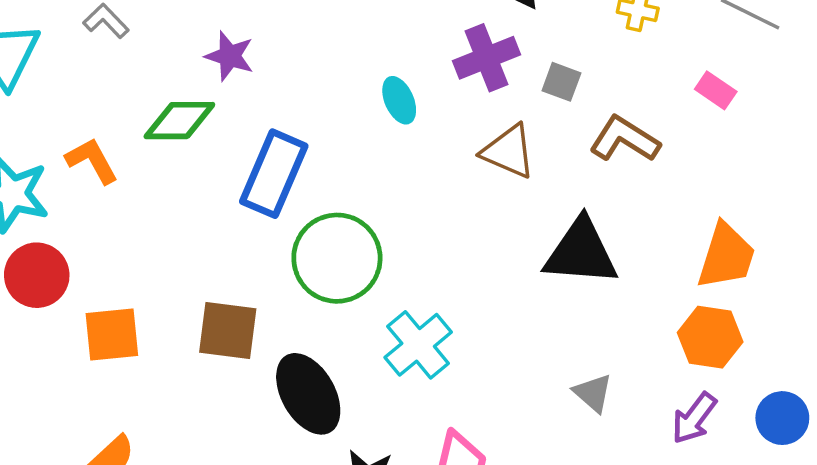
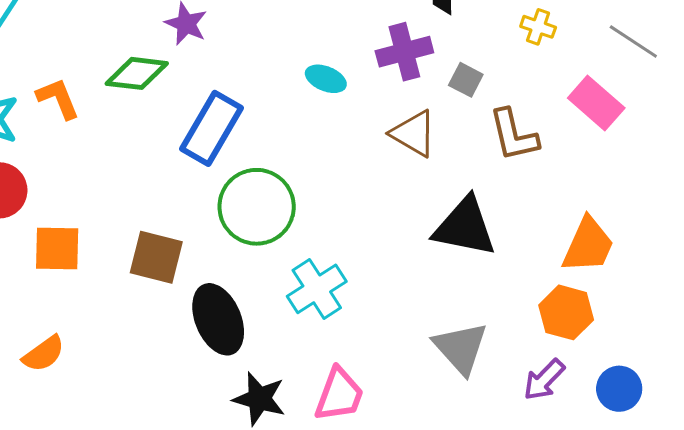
pink rectangle: (716, 90) -> (596, 103), size x1.6
cyan ellipse: (399, 100) -> (326, 79), turned -51
brown L-shape: (625, 139) -> (514, 135), turned -142
gray triangle: (593, 393) -> (461, 348), size x1.6

